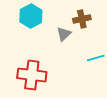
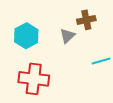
cyan hexagon: (31, 16) -> (26, 36), moved

